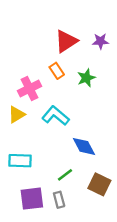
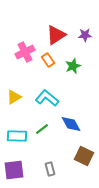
pink cross: (30, 89) -> (25, 52), moved
green line: (65, 175) -> (42, 129), moved
purple square: (32, 199) -> (14, 170), moved

